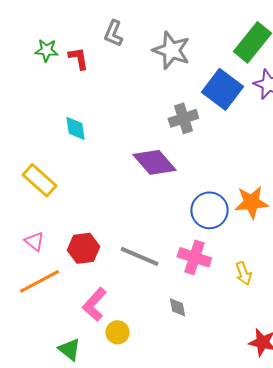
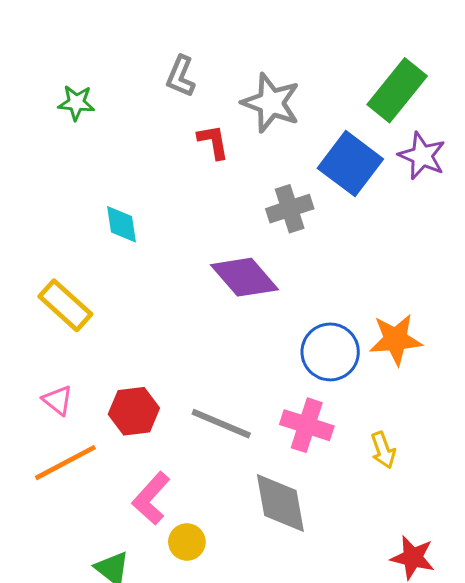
red L-shape: (78, 58) -> (213, 142), moved
gray diamond: (177, 307) -> (280, 503), size x2.0

